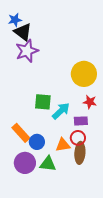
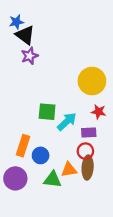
purple star: (27, 51) -> (30, 56), size x0.7
orange rectangle: (21, 133) -> (23, 146), turned 60
orange triangle: (63, 145) -> (69, 170), moved
purple circle: (25, 163) -> (15, 178), moved

